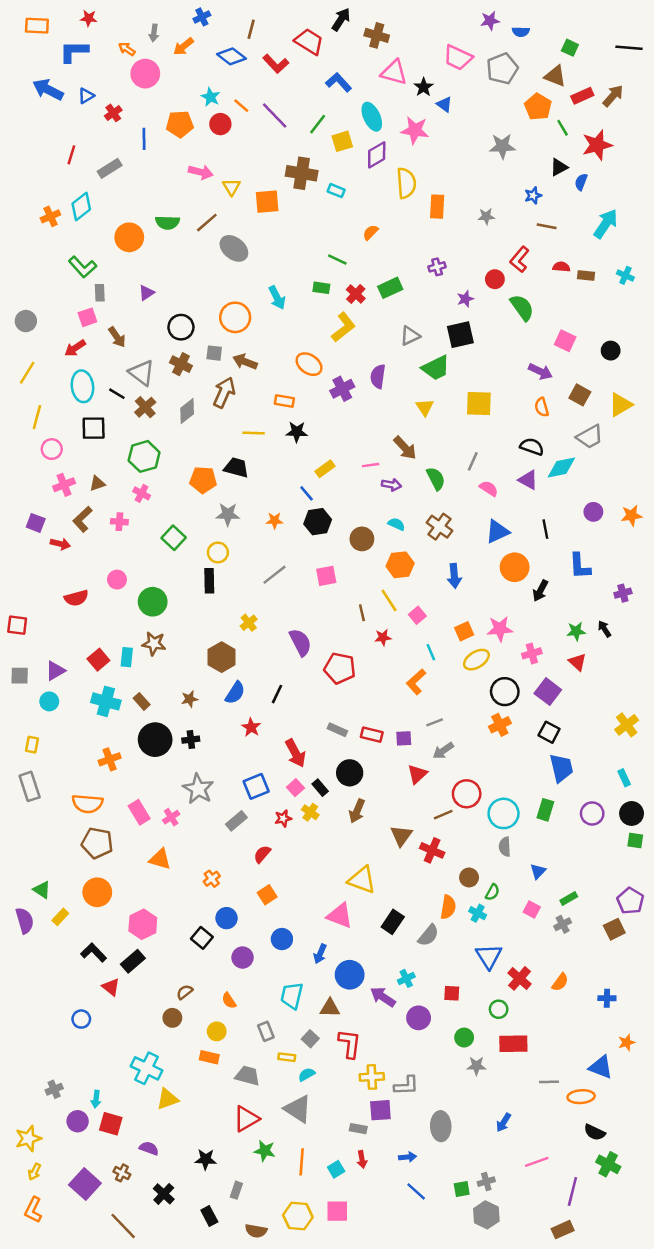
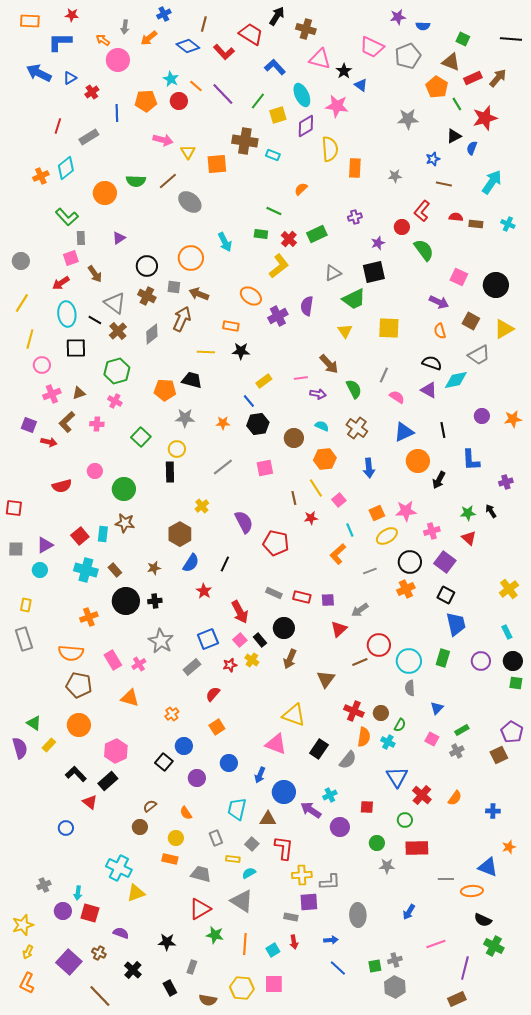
black circle: (611, 351) -> (496, 285), size x1.6
gray line: (435, 722) -> (370, 571), moved
red cross: (432, 850) -> (354, 711), moved

